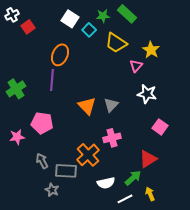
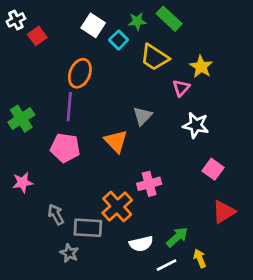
gray triangle: (111, 105) -> (142, 116), moved
pink pentagon: (42, 123) -> (65, 148), moved
red triangle: (148, 159) -> (224, 212), moved

